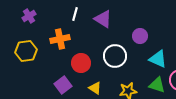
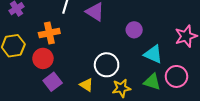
white circle: (115, 56) -> (107, 65), moved
red circle: (81, 63) -> (43, 58), moved

